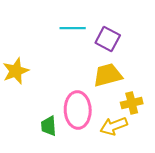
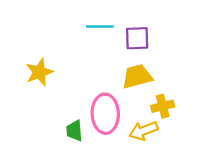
purple square: (108, 39) -> (137, 38), turned -30

